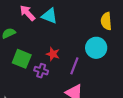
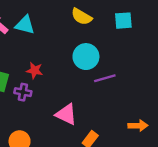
yellow semicircle: (106, 21) -> (82, 17), moved, turned -48
purple line: (74, 66) -> (105, 78), moved, turned 60

